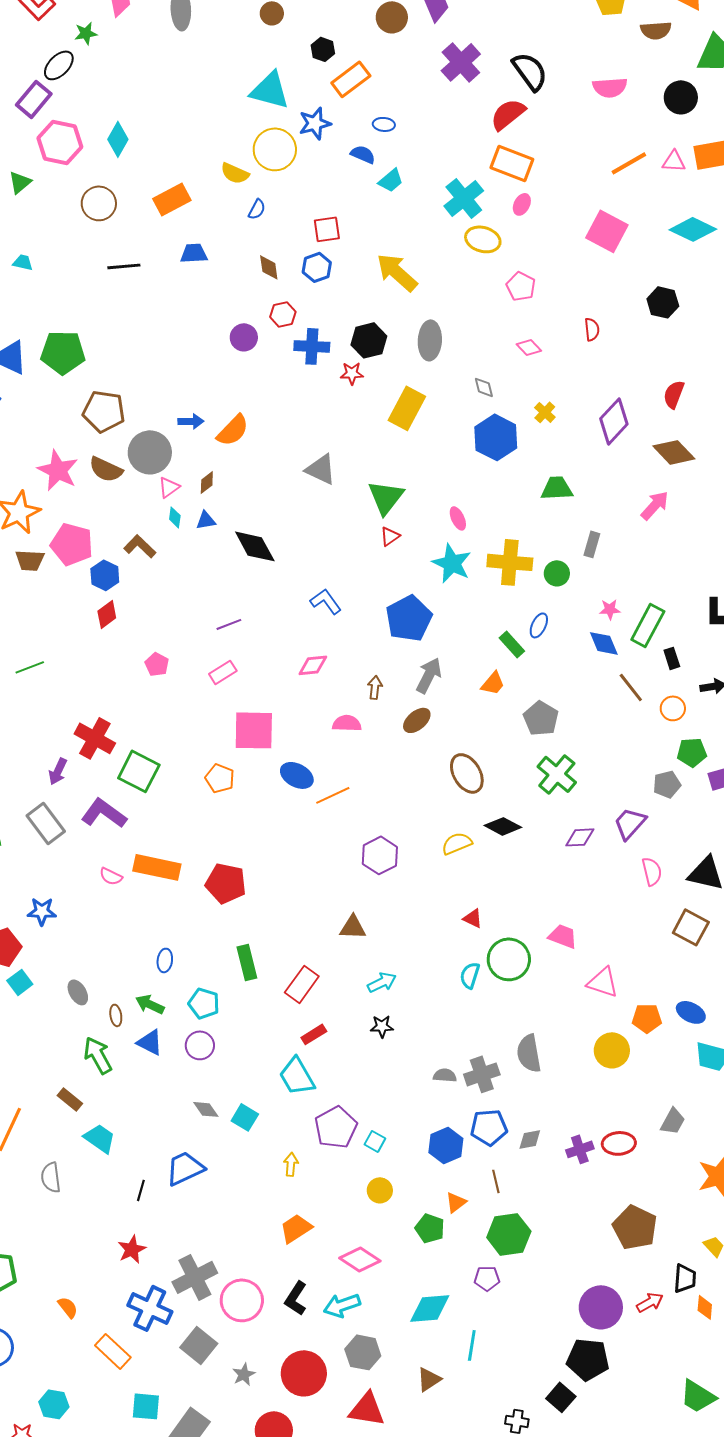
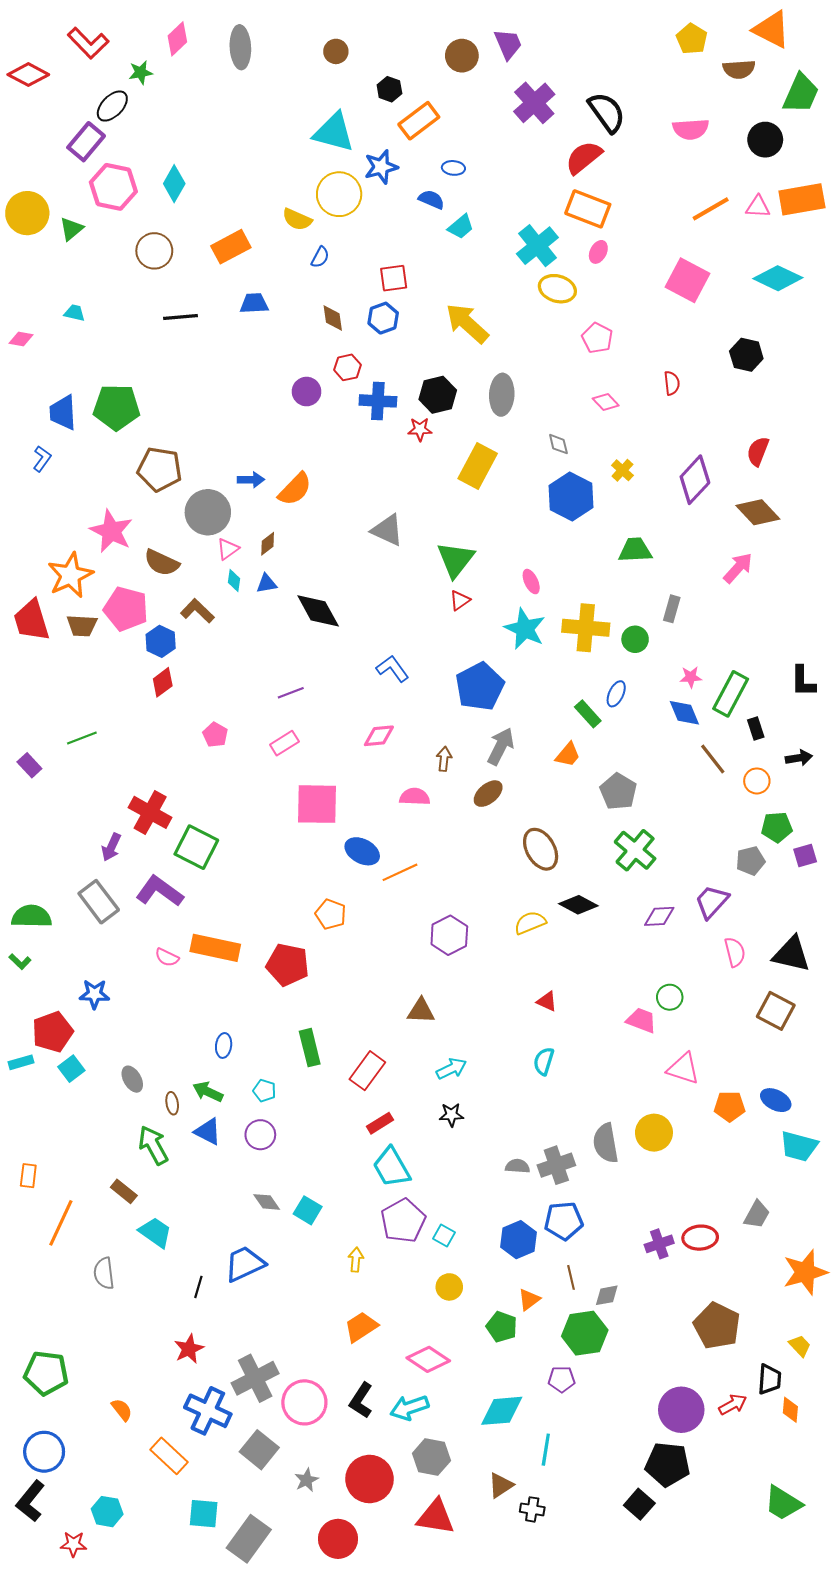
brown semicircle: (106, 469) -> (162, 563), moved
orange pentagon: (220, 778) -> (331, 914), moved
green circle: (509, 959) -> (670, 997), moved, size x0.6
cyan pentagon: (204, 1003) -> (265, 1091), size x0.7
yellow circle: (612, 1050) -> (654, 1133), moved
cyan trapezoid: (297, 1076) -> (392, 1167), moved
gray diamond: (530, 1139) -> (607, 1295), moved
black cross: (517, 1421) -> (532, 1509), moved

